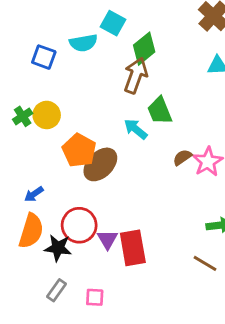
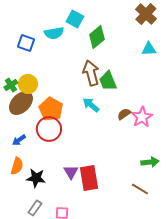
brown arrow: (136, 75) -> (91, 73), moved, turned -35
cyan arrow: (136, 129) -> (91, 105), moved
brown ellipse: (100, 164) -> (21, 103), moved
red circle: (79, 225) -> (49, 129), moved
orange semicircle: (31, 231) -> (17, 166), size x0.7

